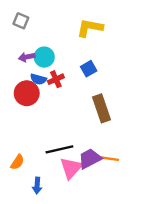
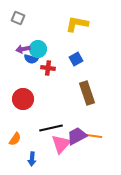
blue semicircle: (38, 79) -> (31, 59), moved
red cross: (56, 79) -> (48, 68), turned 32
red circle: (27, 93) -> (23, 99), moved

